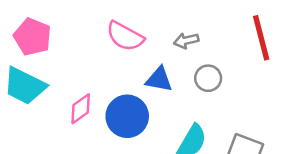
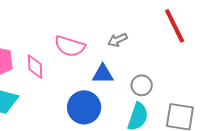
gray circle: (208, 78) -> (142, 85), moved
pink diamond: (81, 109) -> (35, 67), moved, turned -45

